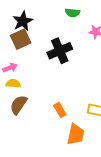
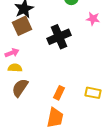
orange rectangle: (60, 110) -> (59, 93), turned 56
orange trapezoid: (76, 134) -> (55, 118), moved

